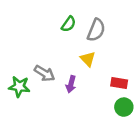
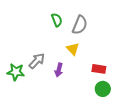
green semicircle: (69, 24) -> (57, 20), turned -56
gray arrow: (44, 73) -> (37, 61), turned -78

